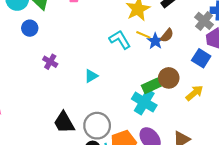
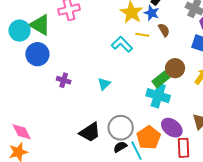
blue circle: (30, 28) -> (37, 54), size x1.5
brown semicircle: (167, 35) -> (164, 30), turned -56
blue star: (155, 41) -> (152, 13), moved
black trapezoid: (64, 122) -> (90, 132), turned -80

